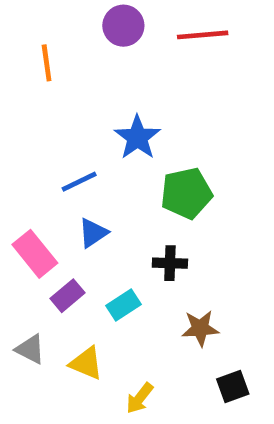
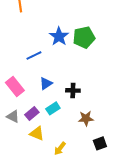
green pentagon: (186, 193) -> (84, 37), moved
blue triangle: (93, 233) -> (46, 83), moved
purple rectangle: (68, 296) -> (32, 113), moved
gray triangle: (30, 349) -> (13, 116), moved

